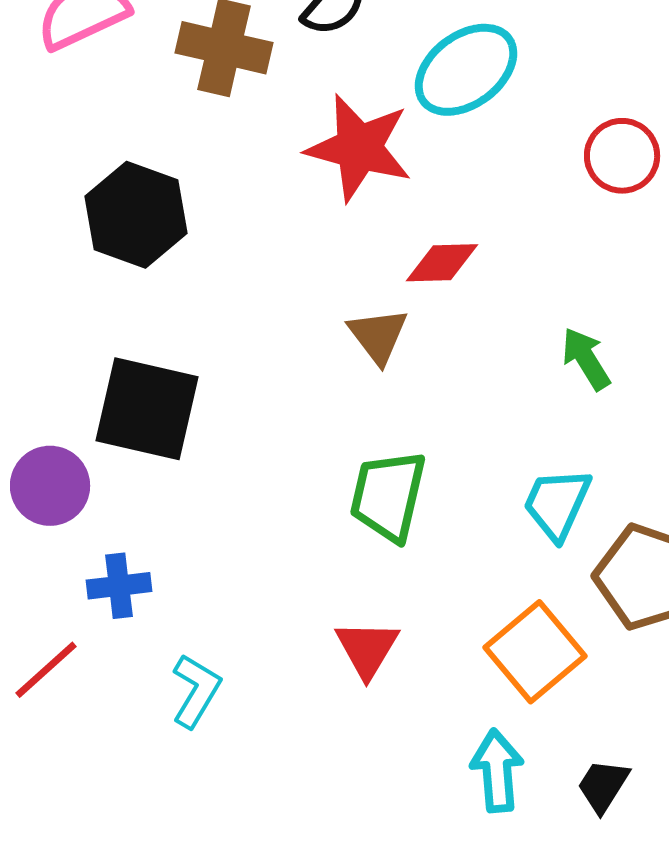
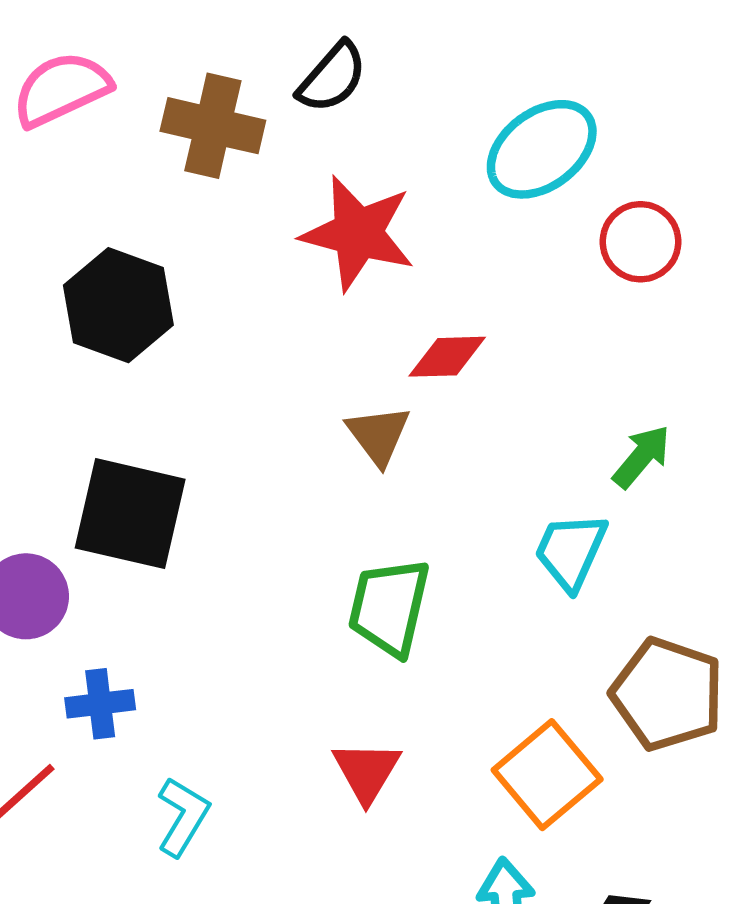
cyan ellipse: (466, 70) -> (542, 149), moved
green arrow: (586, 359) -> (642, 457), moved, turned 72
cyan trapezoid: (557, 504) -> (571, 551), moved

